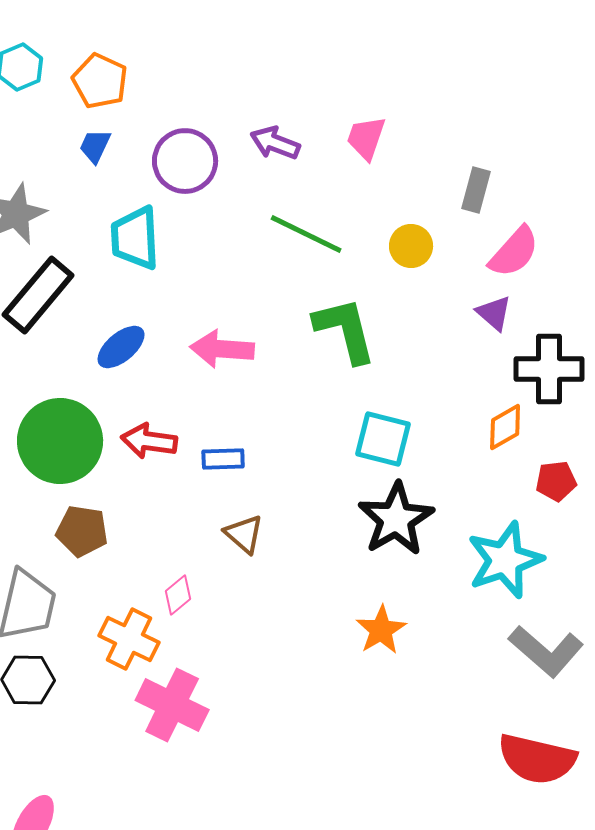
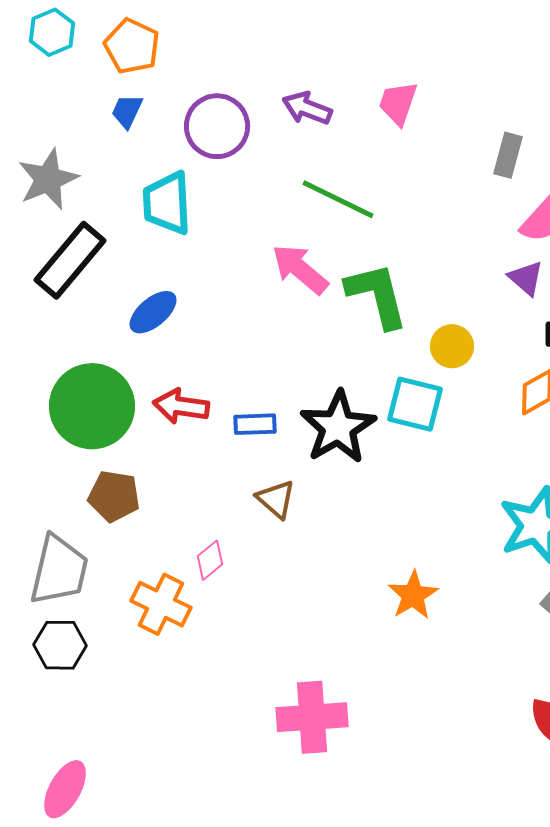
yellow circle: (411, 246) -> (452, 346), moved
pink arrow: (222, 349) -> (300, 269), moved, turned 36
black star: (396, 519) -> (338, 427), moved
pink cross: (172, 705) -> (312, 717), moved, turned -30

